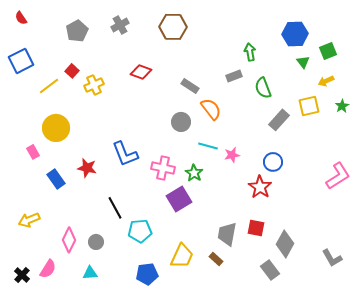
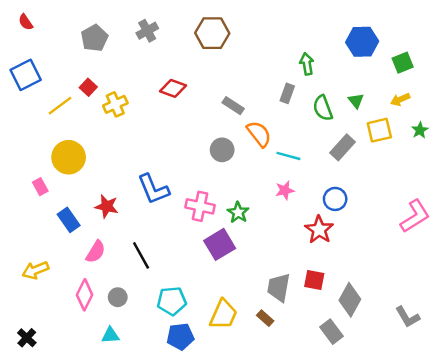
green triangle: (303, 62) -> (356, 101), moved
gray rectangle: (234, 76) -> (287, 93), turned -49
cyan line: (208, 146) -> (288, 156), moved
cyan pentagon: (140, 231) -> (172, 301), moved
pink semicircle: (48, 269) -> (96, 252), moved

